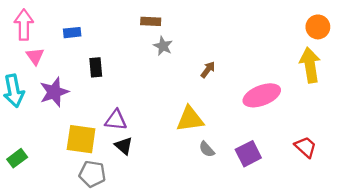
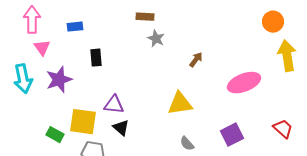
orange circle: (318, 27) -> (273, 22), moved
gray semicircle: (207, 149) -> (187, 144), moved
green rectangle: (17, 158) -> (55, 135), moved, turned 66

